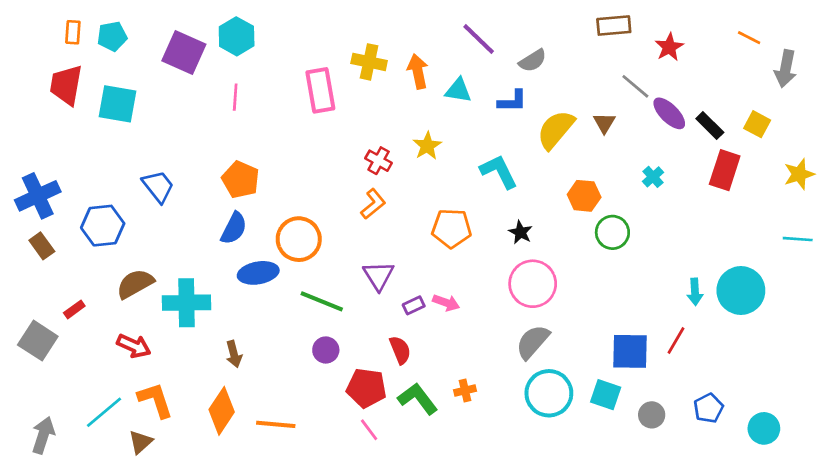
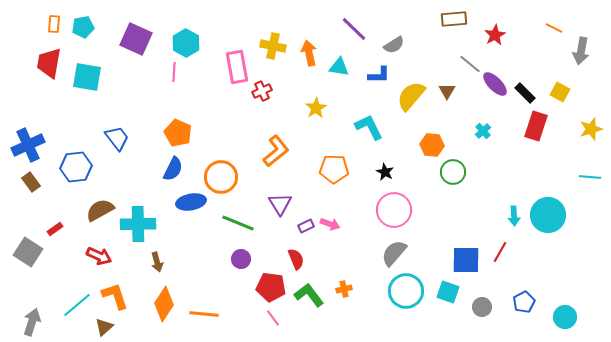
cyan hexagon: (237, 36) -> (186, 43), moved
red cross: (379, 161) -> (262, 91), moved, turned 36
orange L-shape: (373, 204) -> (276, 151), size x1.4
brown arrow: (234, 354) -> (157, 262), moved

